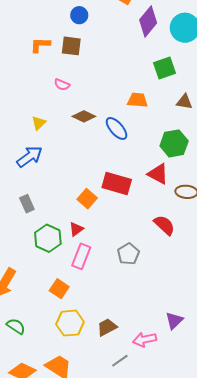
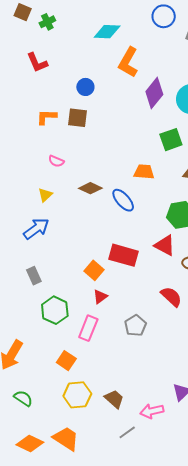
pink semicircle: (62, 85) -> (56, 161), moved
red triangle: (76, 229) -> (100, 297), moved
brown trapezoid: (107, 327) -> (114, 399), turned 70

